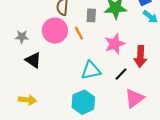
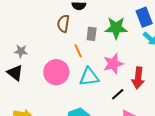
pink circle: (55, 31) -> (56, 72), moved
black triangle: (33, 60) -> (15, 73), moved
cyan triangle: (91, 70) -> (89, 77), moved

